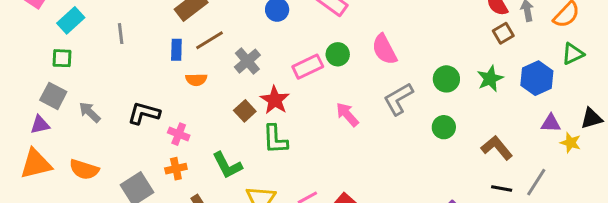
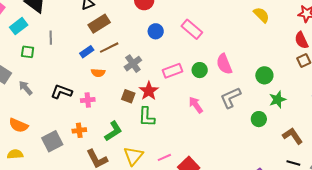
blue rectangle: (176, 50) -> (87, 52), turned 48
green circle: (338, 54) -> (200, 70), moved
green square: (62, 58) -> (28, 52), moved
green circle: (446, 79) -> (264, 75), moved
green star: (490, 79) -> (277, 100), moved
brown square: (245, 111) -> (128, 96), turned -32
pink cross: (179, 134) -> (88, 100), moved, turned -32
green L-shape: (227, 165) -> (113, 131), turned -100

